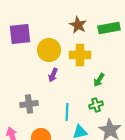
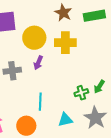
green arrow: (99, 80) -> (99, 87), moved
gray cross: (29, 104) -> (12, 71), moved
cyan line: (67, 112) -> (40, 102), moved

